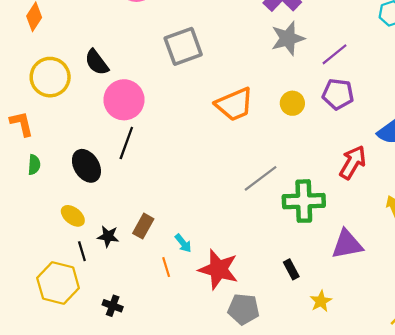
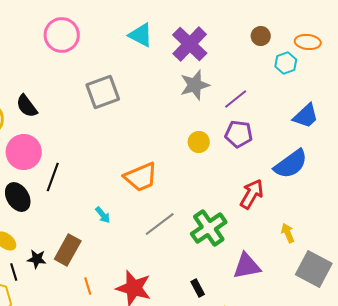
pink circle: (124, 100) -> (24, 152), moved
orange trapezoid: (234, 104) -> (141, 177), moved
gray line: (261, 178) -> (160, 224), moved
green cross: (304, 201) -> (209, 228), turned -33
brown rectangle: (143, 226) -> (68, 250), size x1.4
cyan arrow: (183, 243) -> (103, 215), moved

